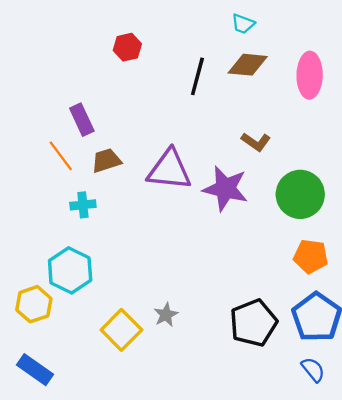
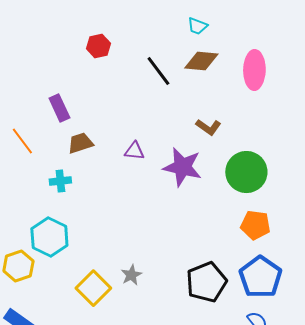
black line: (197, 76) -> (158, 71), turned -52
orange line: (61, 156) -> (22, 141), moved
purple triangle: (169, 170) -> (134, 151), size x0.5

